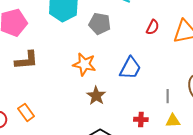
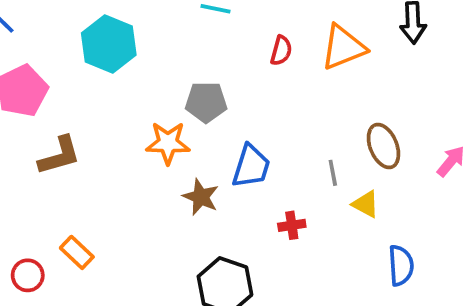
gray pentagon: (100, 24) -> (206, 102), moved
blue trapezoid: (130, 68) -> (251, 166), moved
yellow triangle: (173, 121) -> (366, 204), moved, turned 42

